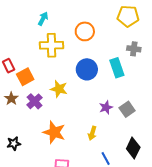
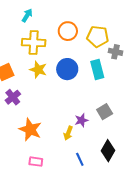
yellow pentagon: (128, 16) -> (98, 37), moved
yellow star: (59, 89) -> (38, 70), moved
purple star: (106, 107) -> (81, 120), moved

